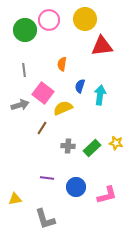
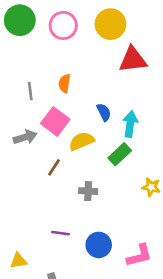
green circle: (25, 30) -> (20, 20), moved
orange semicircle: (62, 64) -> (64, 83), moved
blue semicircle: (80, 86) -> (104, 112), turned 136
green rectangle: (92, 148) -> (120, 154), moved

